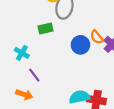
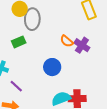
blue circle: (80, 45) -> (52, 67), moved

